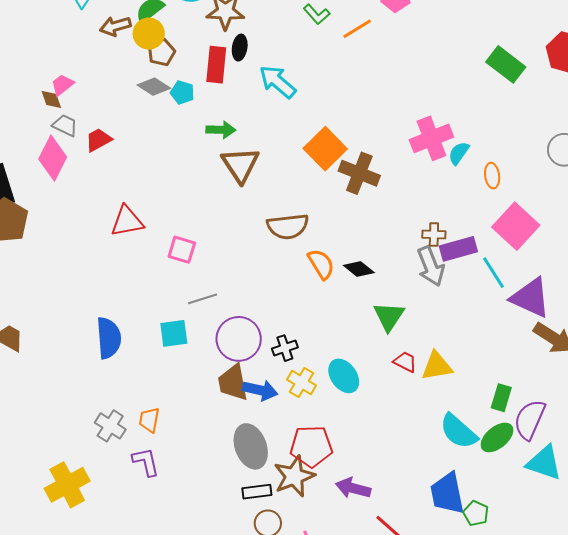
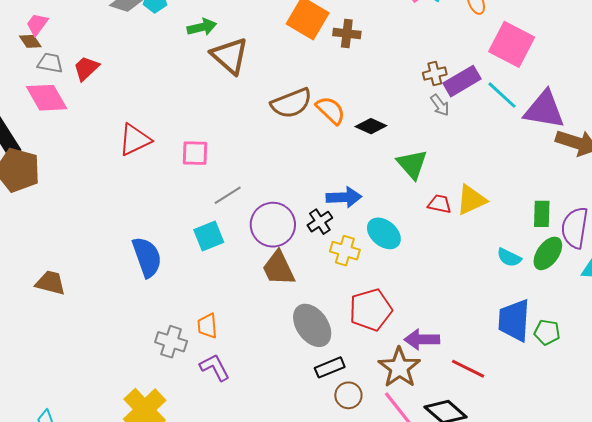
pink diamond: (53, 158) -> (47, 98), turned -42
brown cross: (359, 173) -> (347, 34), size x0.7
orange semicircle: (321, 264) -> (331, 110), moved
gray arrow: (431, 266) -> (440, 105), size x0.6
blue arrow: (260, 390) -> (344, 197), moved
cyan semicircle: (458, 431) -> (509, 257), size x0.6
brown star: (294, 476) -> (399, 368), moved
blue trapezoid: (447, 493) -> (514, 320), turned 30

